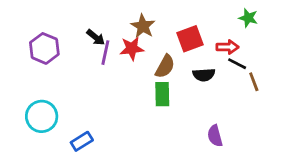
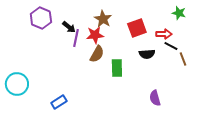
purple hexagon: (44, 48) -> (41, 18), moved
brown semicircle: (165, 66) -> (97, 54), moved
cyan circle: (42, 116) -> (17, 84), moved

